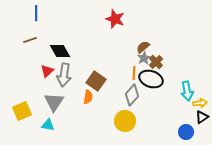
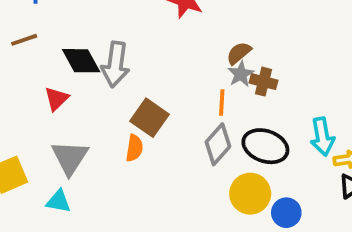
brown cross: (156, 62) -> (264, 82), turned -32
gray arrow: (64, 75) -> (115, 64), moved
black ellipse: (151, 79) -> (265, 146), moved
yellow circle: (125, 121) -> (250, 194), moved
blue circle: (186, 132) -> (286, 213), moved

